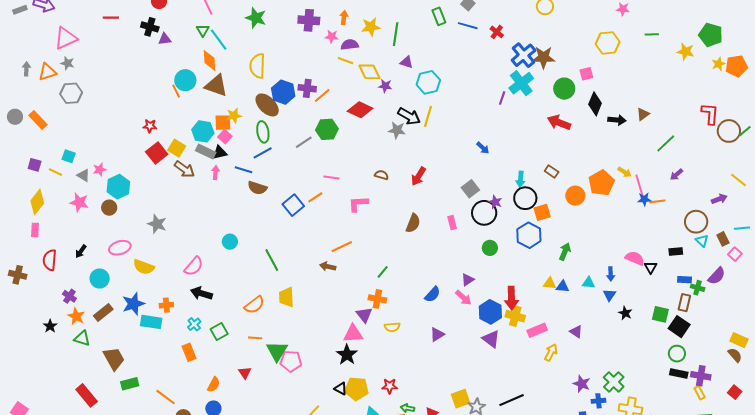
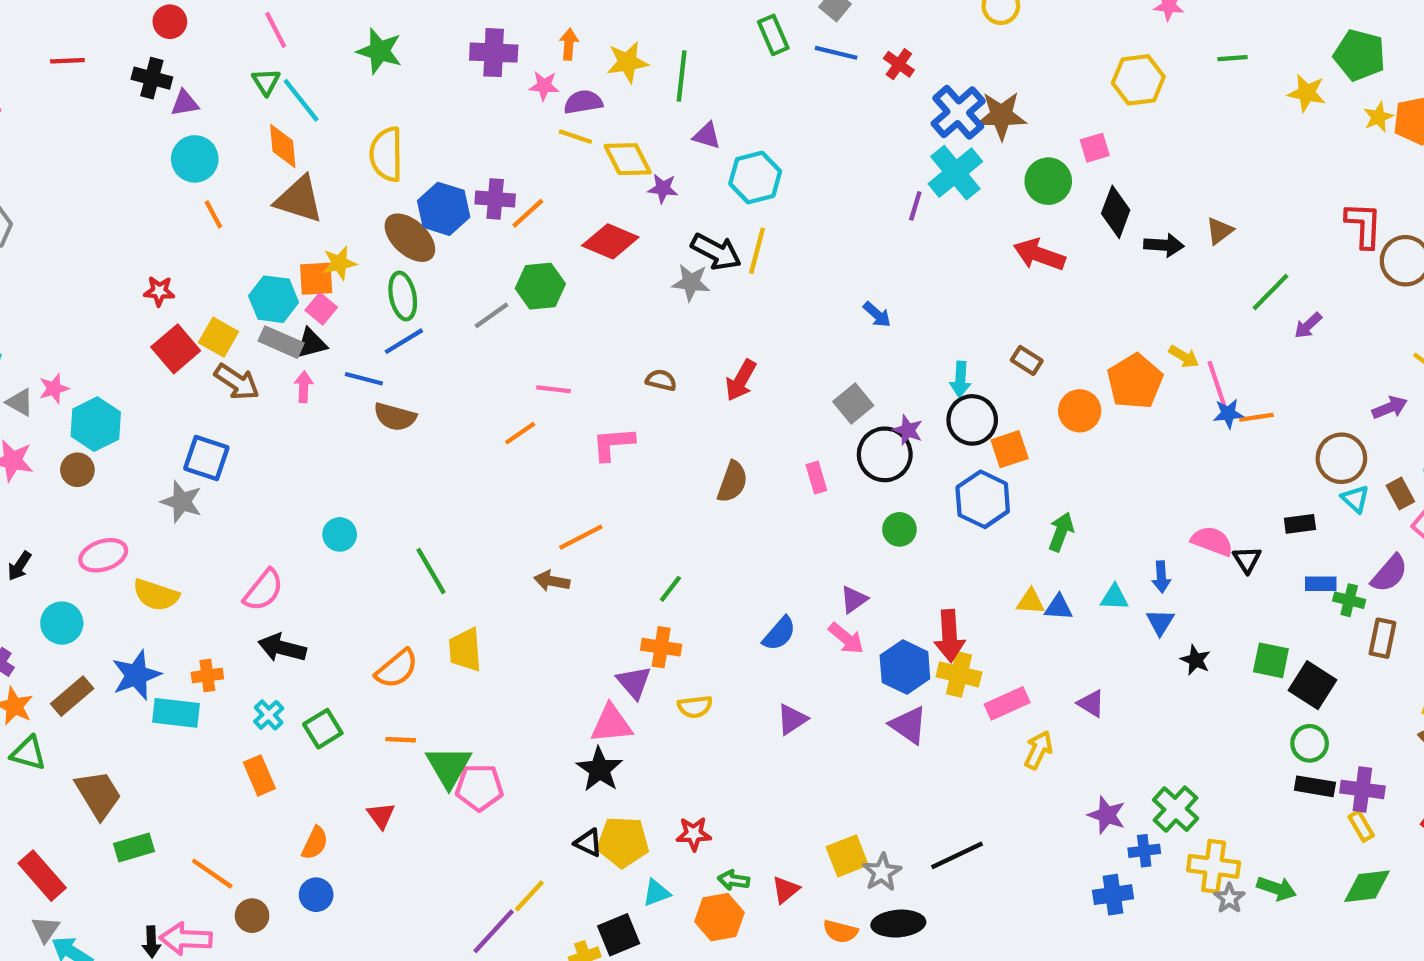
cyan circle: (185, 80) -> (195, 159), moved
purple arrow: (676, 175) -> (1308, 326), moved
blue square: (293, 205) -> (206, 458), moved, turned -30
brown rectangle: (684, 303) -> (1382, 638), moved

